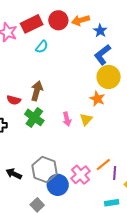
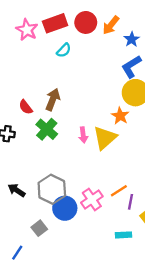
orange arrow: (81, 20) -> (111, 25), turned -42
red semicircle: (14, 100) -> (26, 107), turned 32
yellow triangle: (86, 119) -> (105, 138), size x1.6

